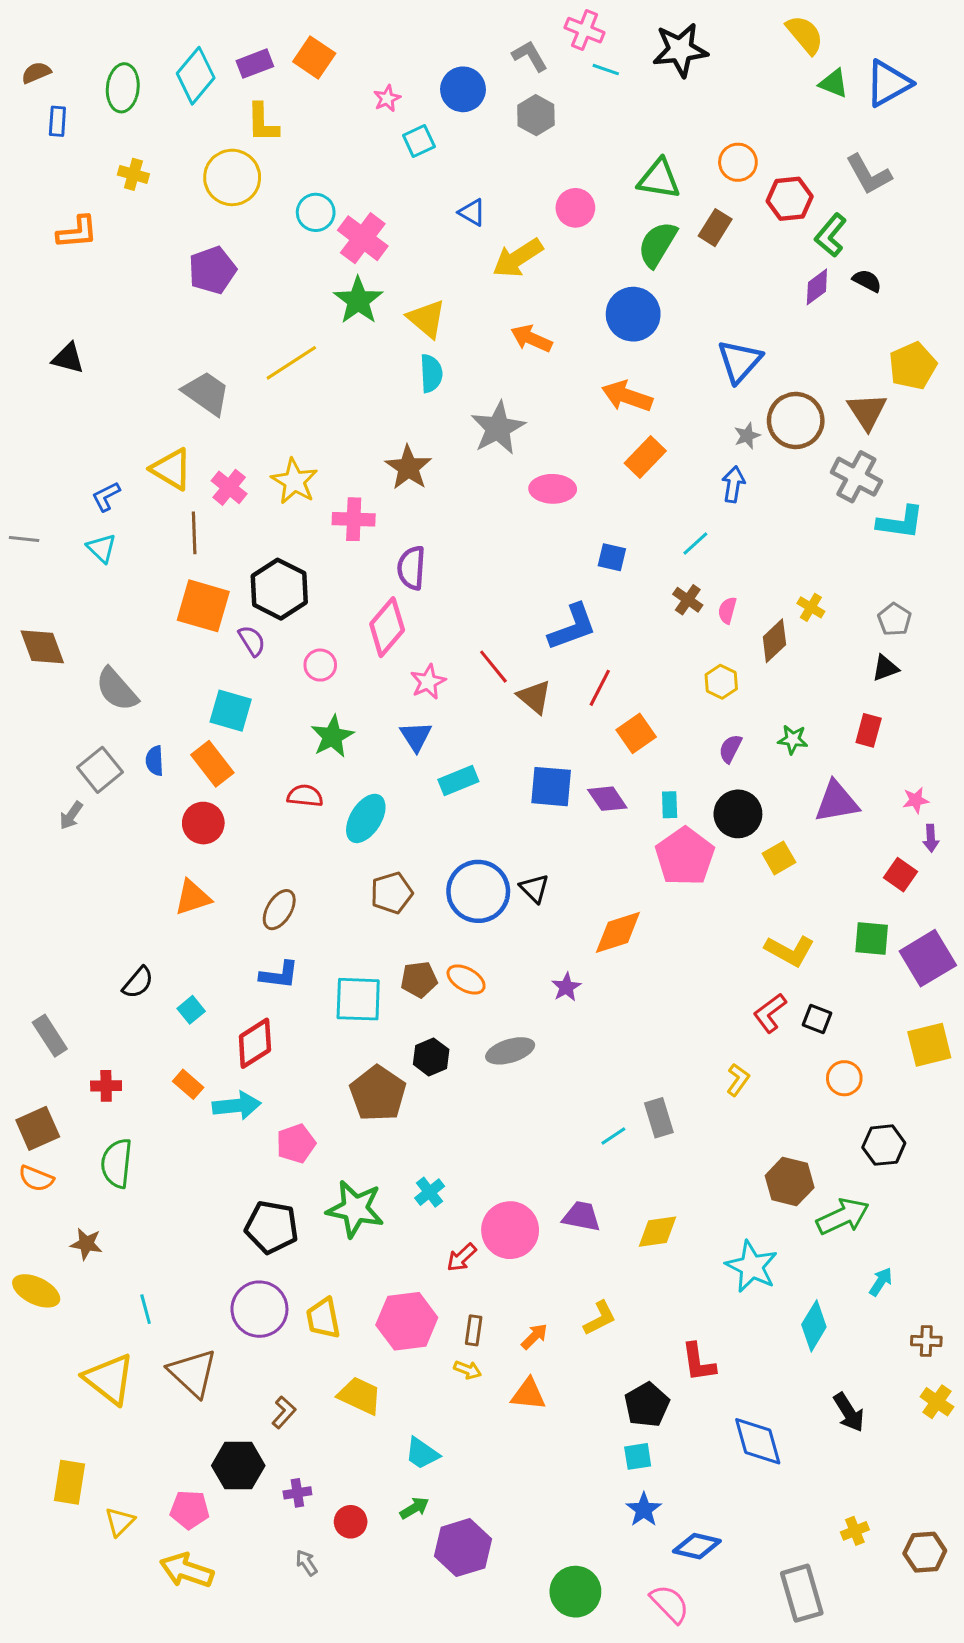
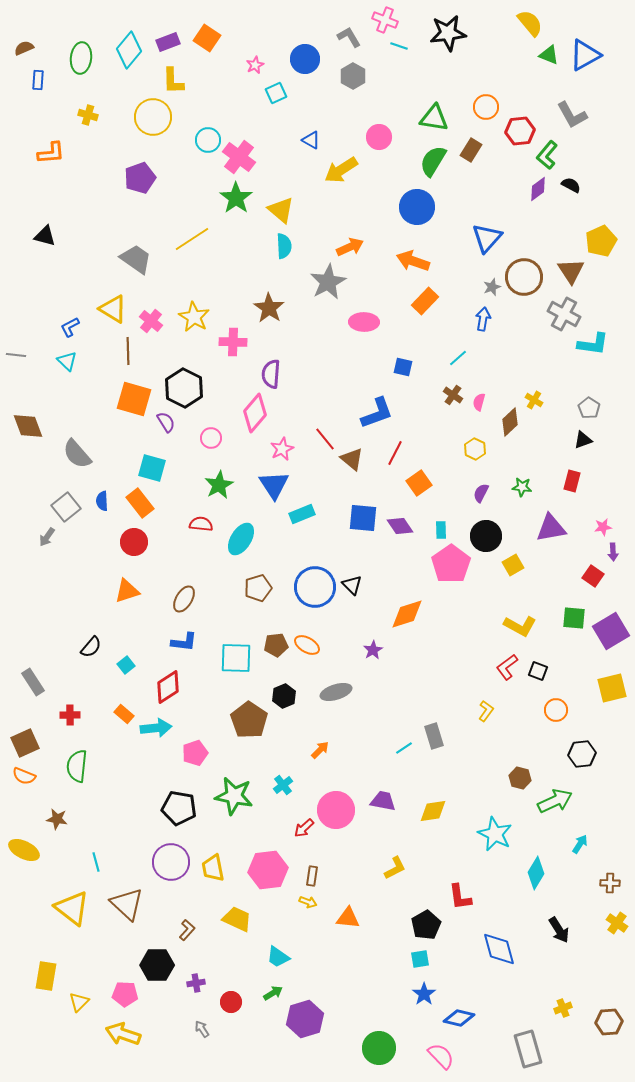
orange arrow: (531, 338) -> (350, 247), moved, turned 132
blue triangle: (416, 736) -> (274, 485), size x1.4
brown hexagon: (790, 1182) -> (520, 778), size x0.7
orange arrow: (534, 1336) -> (320, 750), moved

